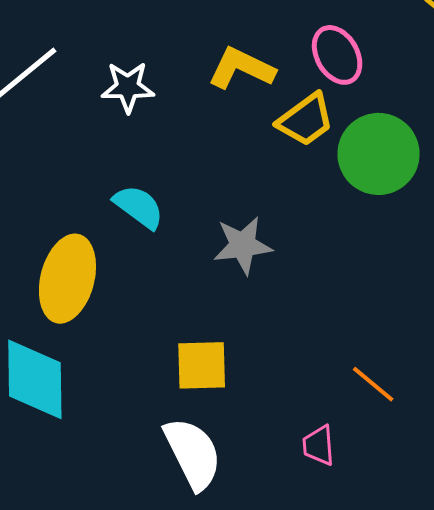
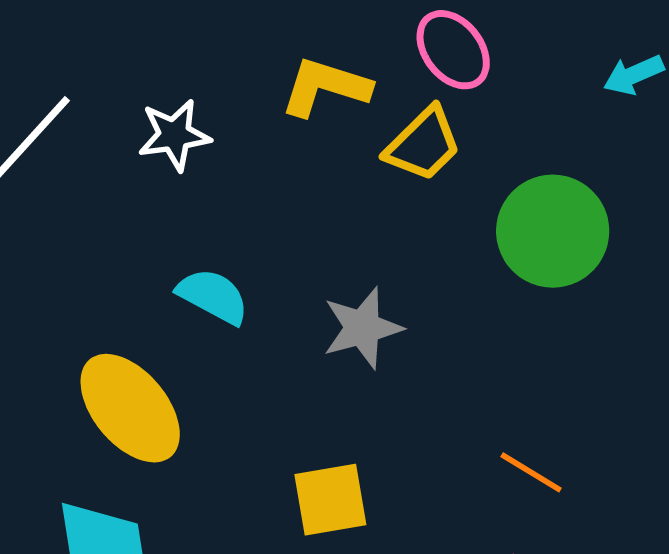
green circle: (378, 154) -> (553, 231), moved
yellow ellipse: (67, 279) -> (130, 408), turned -46
orange line: (373, 384) -> (531, 472), moved

